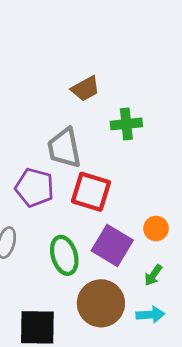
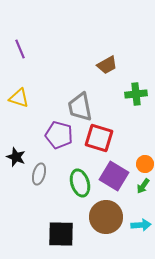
brown trapezoid: (85, 89) -> (107, 65), moved
green cross: (126, 124) -> (136, 94), moved
green arrow: (153, 275) -> (143, 186), moved

